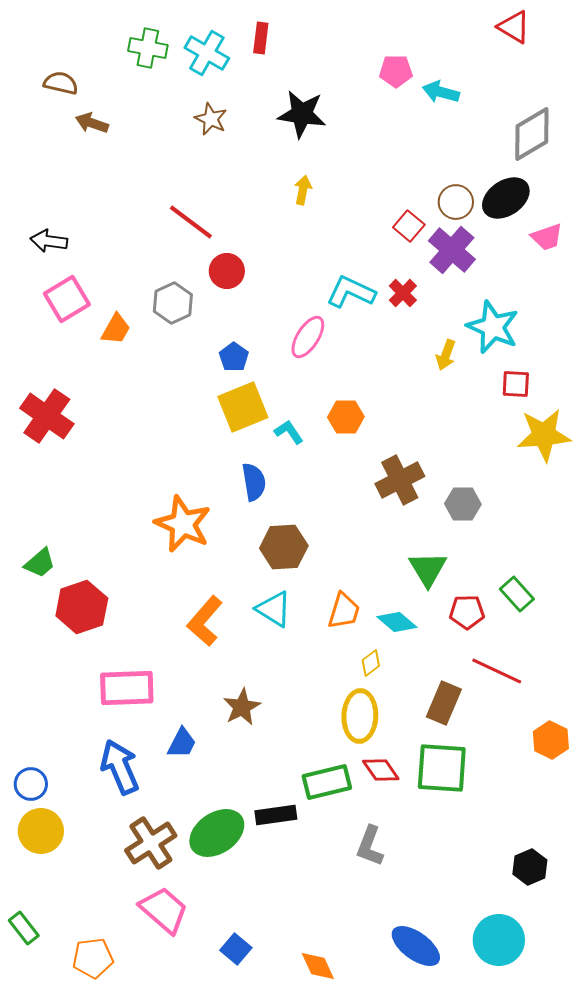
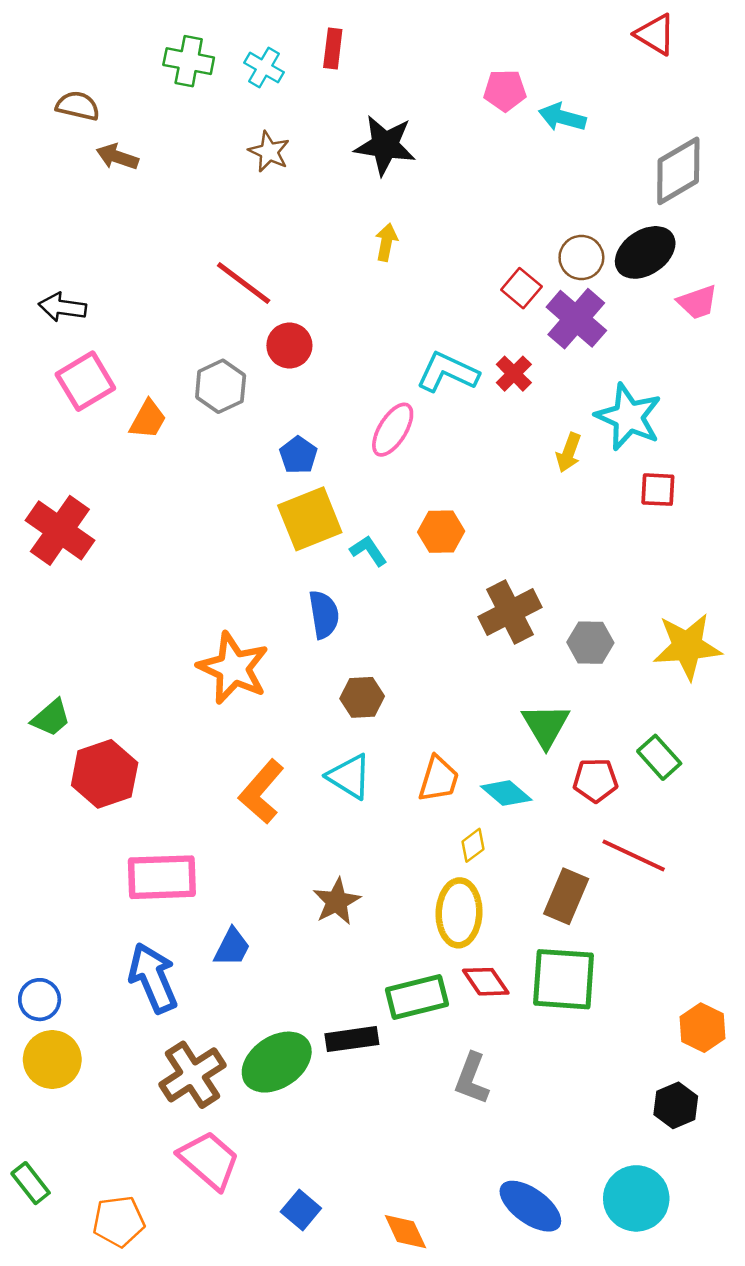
cyan cross: (207, 53) -> (264, 68), size x0.7
yellow star: (544, 435) -> (687, 646), moved
brown hexagon: (284, 547) -> (362, 697), size x0.7
brown star: (242, 707) -> (337, 901), moved
orange hexagon: (551, 740) -> (703, 1028), moved

